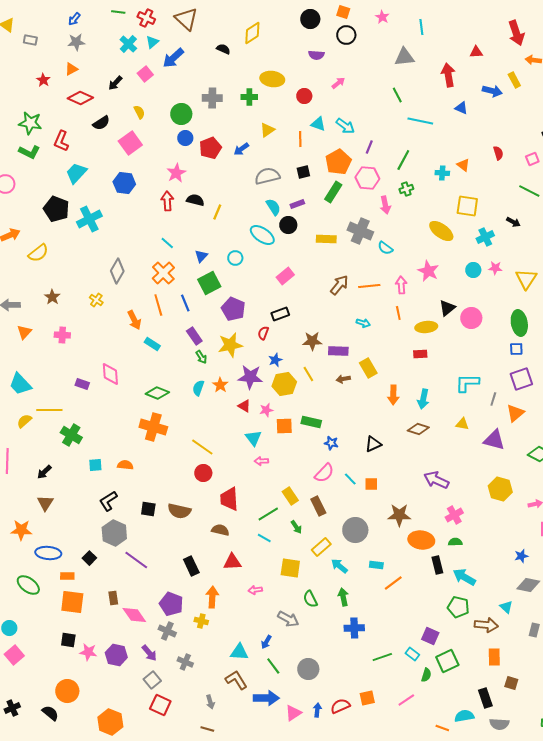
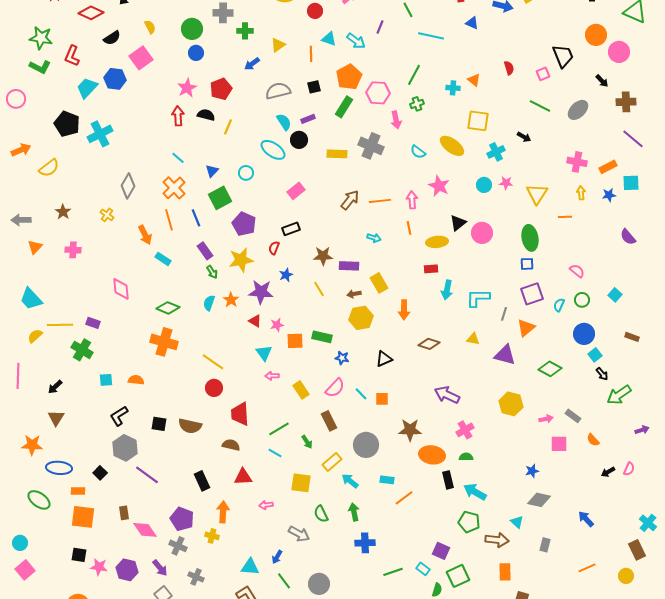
green cross: (249, 97) -> (245, 31), moved
purple line: (369, 147) -> (380, 27), moved
red pentagon: (210, 148) -> (221, 89), moved
blue hexagon: (124, 183) -> (115, 79), moved
cyan semicircle: (385, 248) -> (418, 152), moved
purple rectangle: (82, 384) -> (93, 323), moved
yellow hexagon: (284, 384) -> (361, 318), moved
cyan arrow: (423, 399) -> (447, 290), moved
yellow rectangle: (290, 496) -> (301, 390), moved

